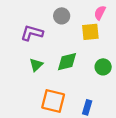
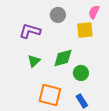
green circle: (103, 67) -> (81, 73), moved
blue rectangle: (87, 107) -> (82, 101), turned -48

